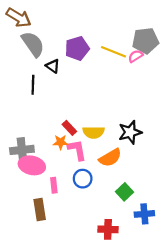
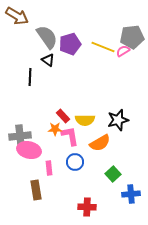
gray semicircle: (33, 44) -> (47, 37), moved
red cross: (108, 229) -> (87, 207), moved

